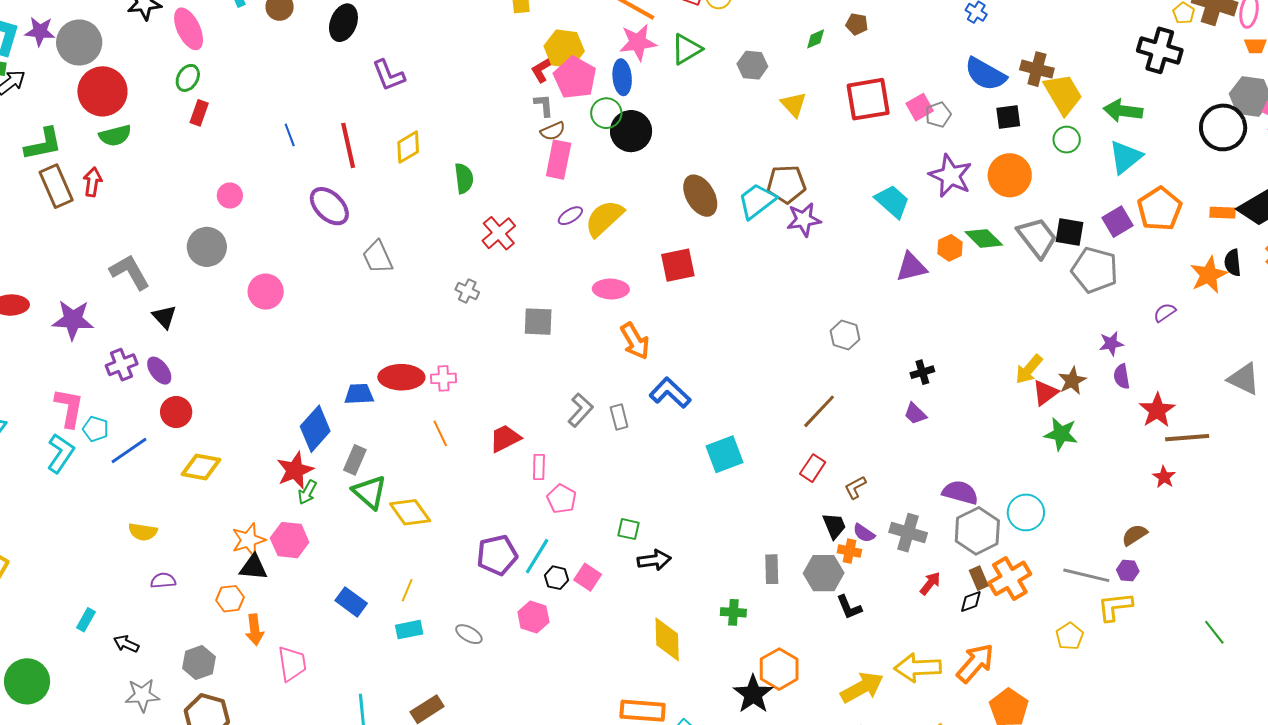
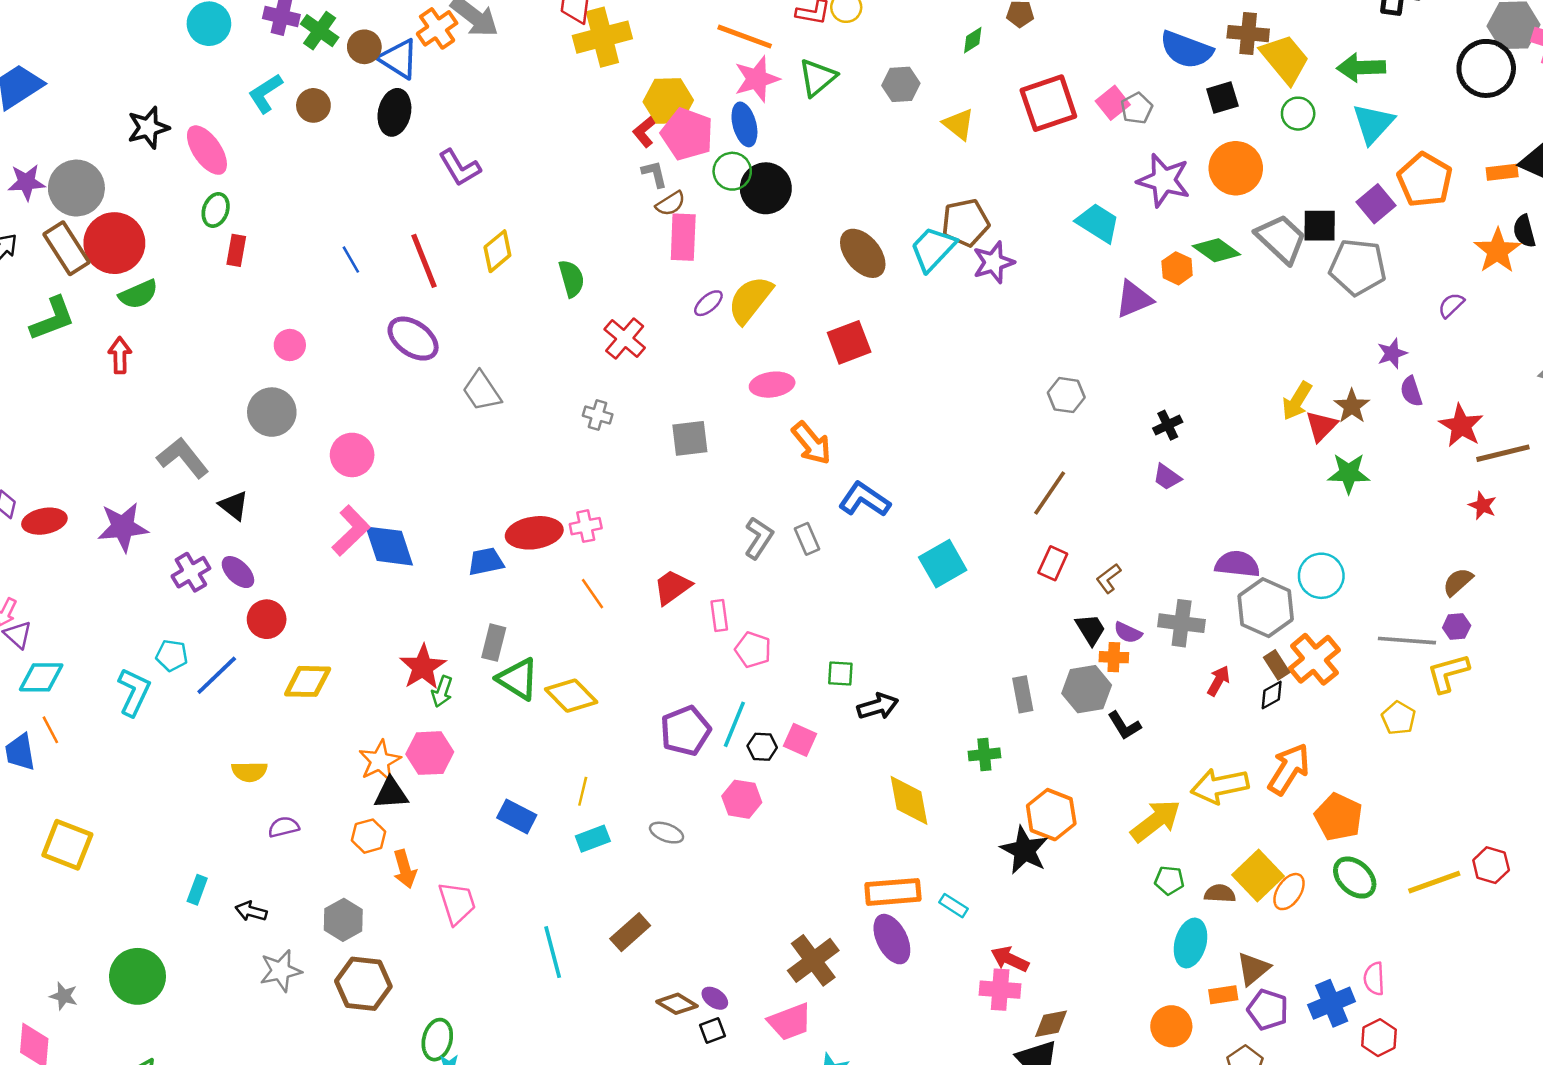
brown rectangle: (56, 186) -> (67, 248), moved
pink L-shape: (69, 408) -> (351, 531), moved, turned 45
blue diamond: (315, 429) -> (389, 546), moved, turned -51

